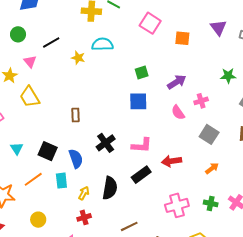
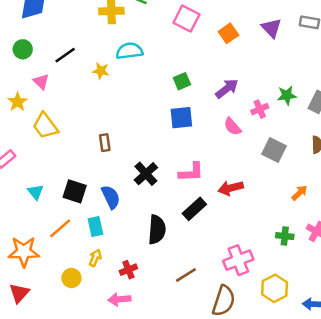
purple triangle: (218, 28) -> (271, 28), moved
orange square: (182, 38) -> (228, 33), turned -35
green star: (228, 76) -> (287, 95), moved
orange arrow: (212, 168) -> (300, 193), moved
yellow arrow: (84, 193) -> (95, 258), moved
pink cross: (177, 205) -> (238, 260), moved

